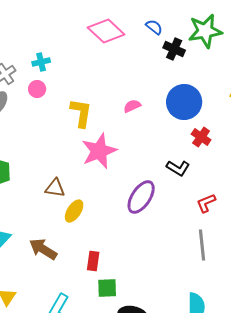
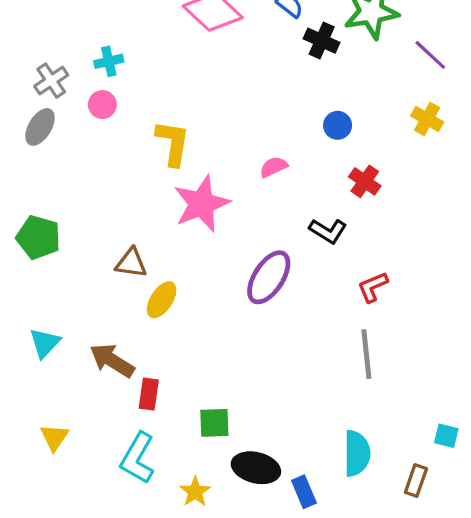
blue circle: (184, 102) -> (338, 125), size x0.5
pink semicircle: (132, 106) -> (274, 167), moved
red rectangle: (93, 261) -> (149, 394), moved

